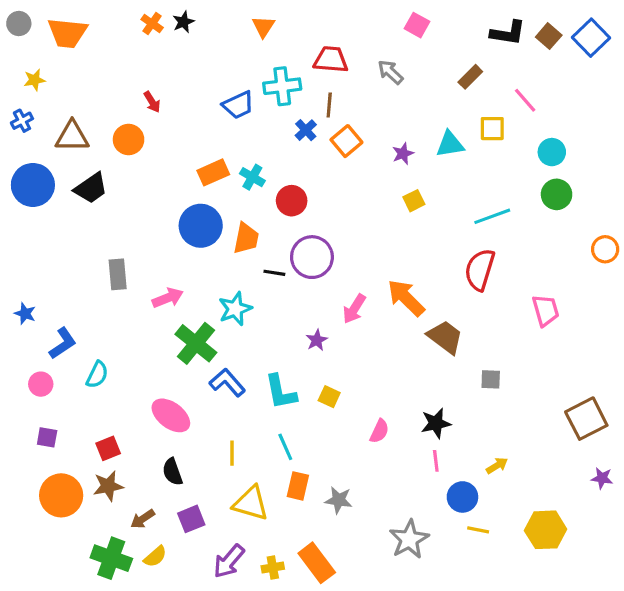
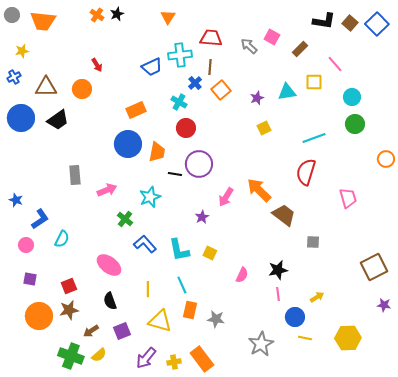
pink square: (417, 25) -> (272, 37), moved
cyan cross: (252, 177) -> (179, 102), moved
green cross: (196, 343) -> (125, 219), size x0.6

